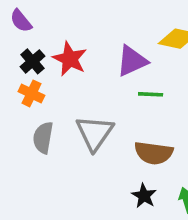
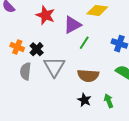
red star: (70, 59) -> (45, 15), moved
black cross: (32, 61) -> (37, 49), moved
green line: (151, 94) -> (84, 43), turned -56

